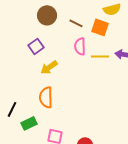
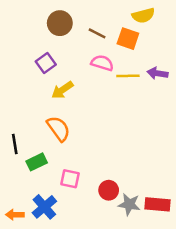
pink semicircle: (80, 46) -> (102, 63), turned 108
orange semicircle: (46, 97) -> (59, 129), turned 145
black line: (12, 109) -> (15, 144), turned -35

